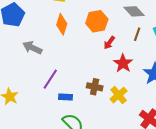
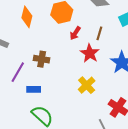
brown line: (137, 34) -> (99, 33), moved
brown cross: (95, 87) -> (42, 59), moved

